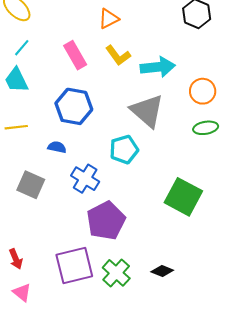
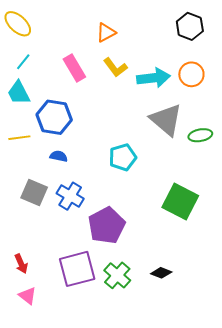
orange circle: (203, 91) -> (191, 74), moved
blue hexagon: (74, 106) -> (54, 117), moved
gray triangle: (147, 111) -> (166, 120), moved
blue cross: (85, 179) -> (70, 196), moved

